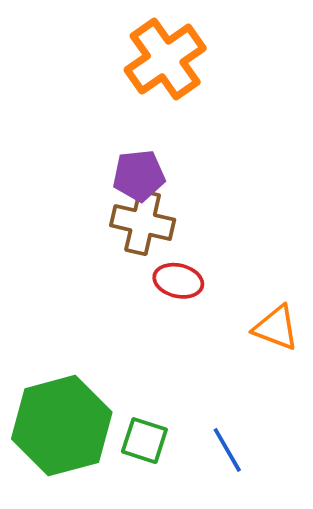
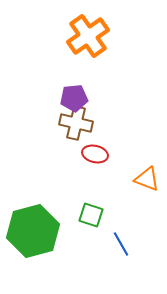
green square: (144, 441) -> (91, 215), moved

